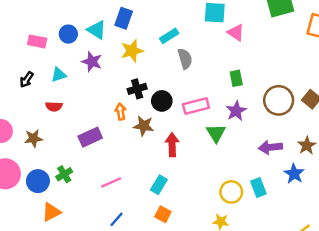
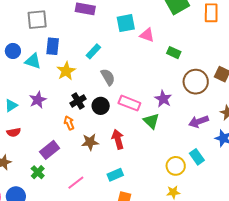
blue circle: (68, 34) -> (13, 51), moved
gray semicircle: (185, 59) -> (108, 77), moved
purple star: (92, 62) -> (38, 100), moved, turned -30
green rectangle: (236, 78) -> (174, 53), moved, turned -40
pink rectangle: (196, 106) -> (129, 103), turned 50
brown star: (144, 126) -> (90, 142), moved
green cross: (64, 174) -> (38, 172), moved
cyan rectangle: (159, 185) -> (115, 175), turned 49

